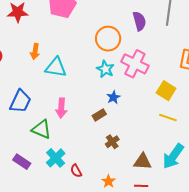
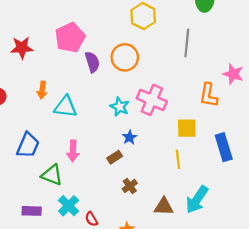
purple semicircle: (139, 21) -> (92, 62), moved
orange circle: (108, 39) -> (125, 57), moved
yellow square: (166, 91) -> (187, 128), turned -30
yellow line: (168, 118) -> (178, 159), moved, turned 66
purple rectangle: (22, 162) -> (32, 211), turned -30

